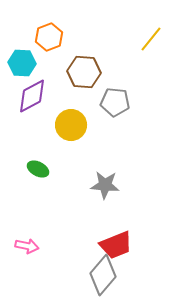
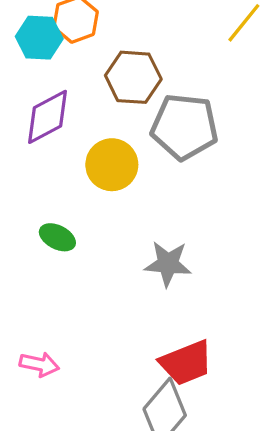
cyan hexagon: (22, 63) -> (39, 38), moved
gray pentagon: (115, 102) -> (184, 127), size x1.4

